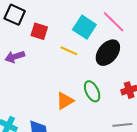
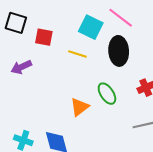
black ellipse: (108, 53) -> (119, 51), turned -36

